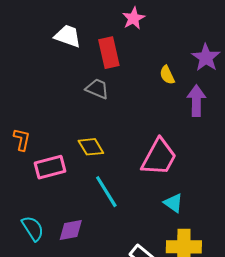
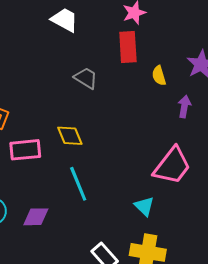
red rectangle: (109, 53) -> (128, 47), moved
purple arrow: (196, 101) -> (184, 106), size x0.7
pink trapezoid: (159, 157) -> (172, 166), moved

